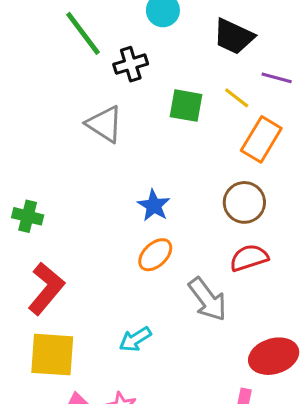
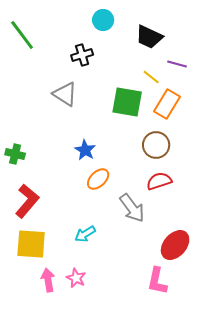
green line: (83, 33) -> (22, 35), moved
green square: (186, 106) -> (127, 102), moved, size x1.4
blue star: (154, 206) -> (85, 150), moved
red ellipse: (274, 356) -> (175, 245), turned -32

